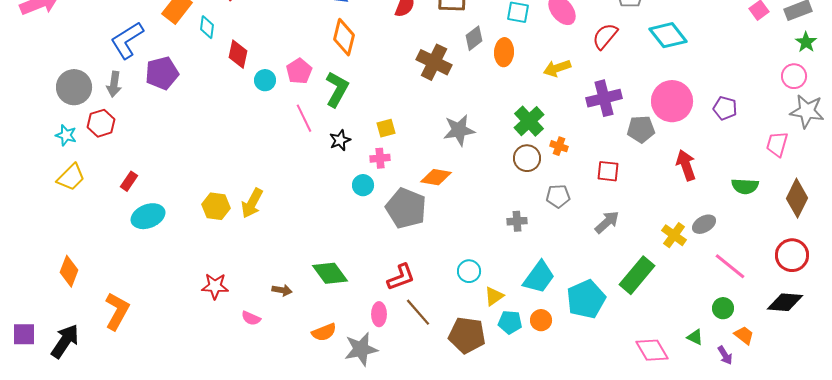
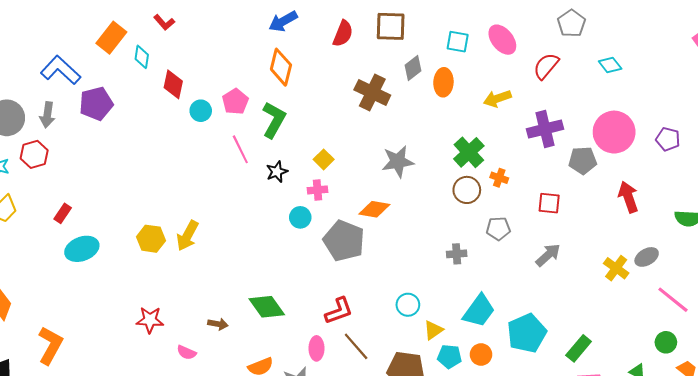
cyan diamond: (668, 35) -> (610, 65), size x0.6
blue L-shape: (127, 40) -> (61, 70), turned 75
yellow square: (386, 128) -> (324, 159), turned -30
green rectangle: (637, 275) -> (579, 348), moved, size x0.7

